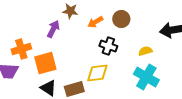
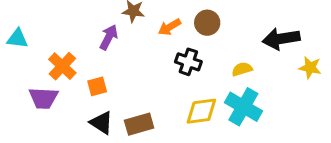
orange cross: (21, 49) -> (62, 66), turned -30
orange square: (45, 63) -> (97, 86), size x0.6
yellow diamond: (97, 73) -> (201, 111), moved

